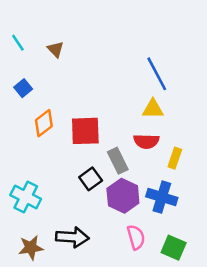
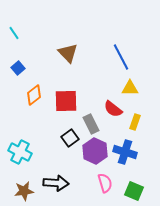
brown triangle: (56, 49) -> (68, 53), moved, size x1.5
yellow triangle: (153, 109) -> (130, 88), moved
red semicircle: (146, 141) -> (113, 109), turned 36

